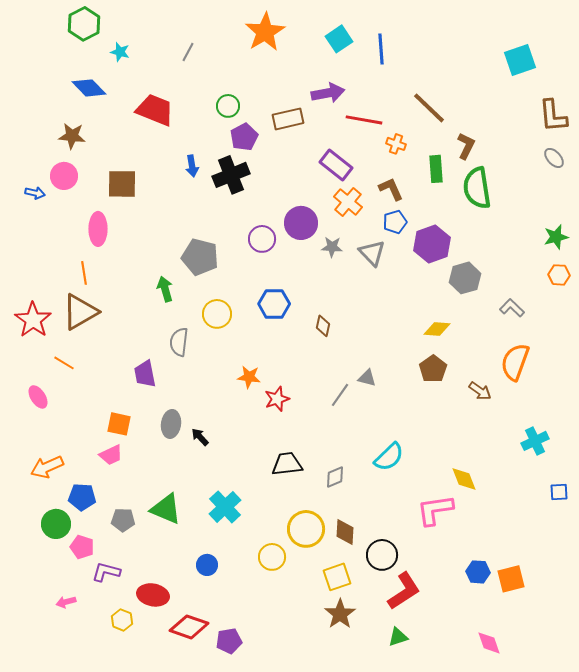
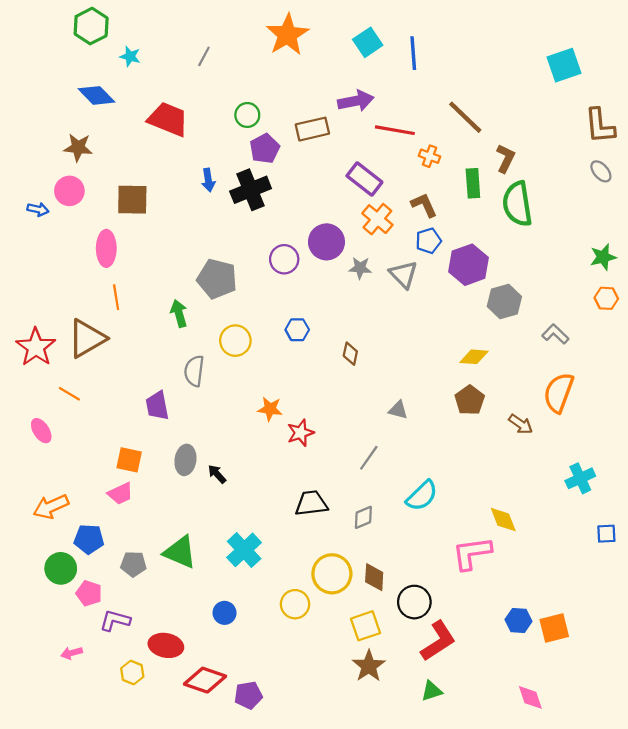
orange line: (84, 273) -> (116, 297), moved
blue hexagon: (274, 304) -> (297, 330), size x0.7
gray line: (340, 395) -> (369, 458), moved

